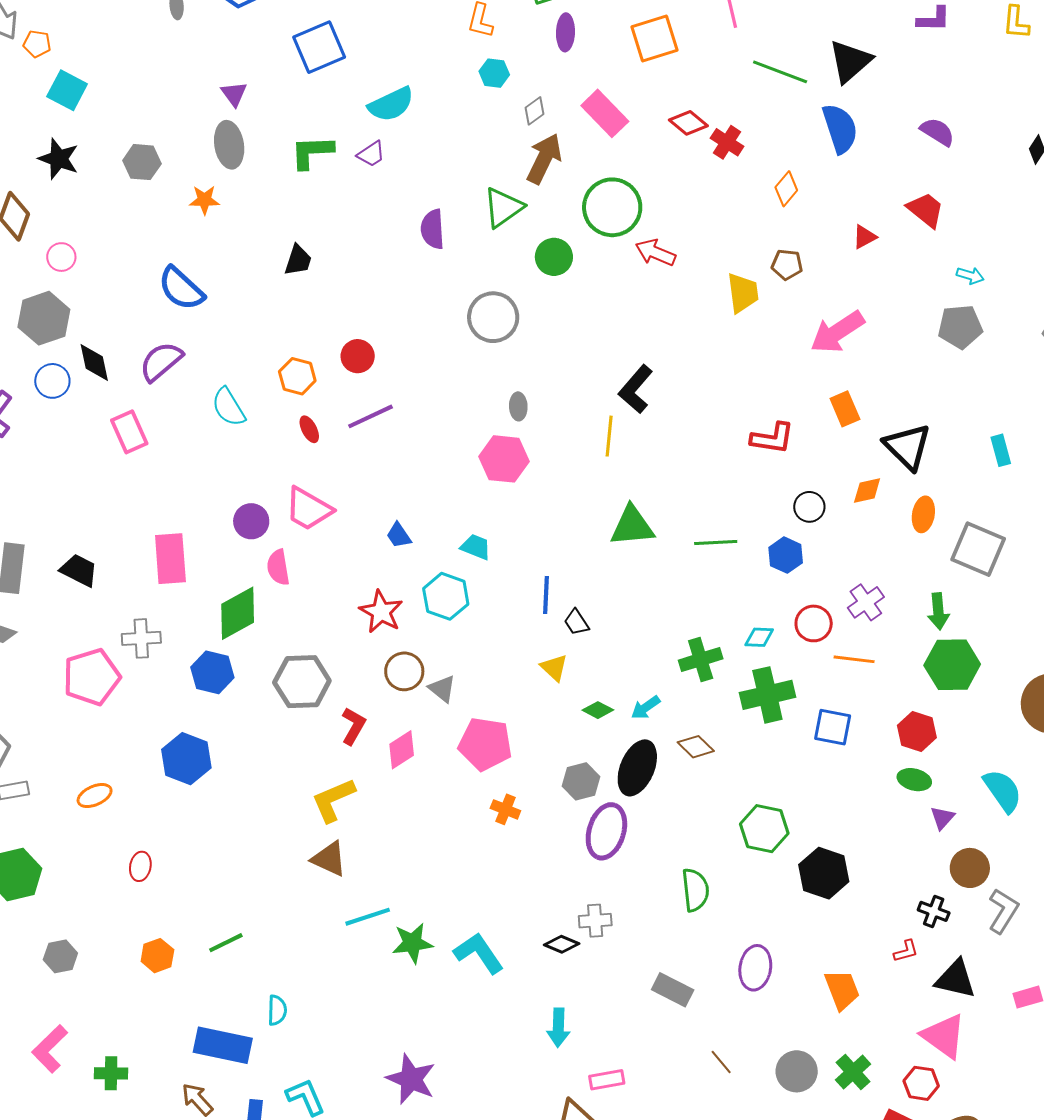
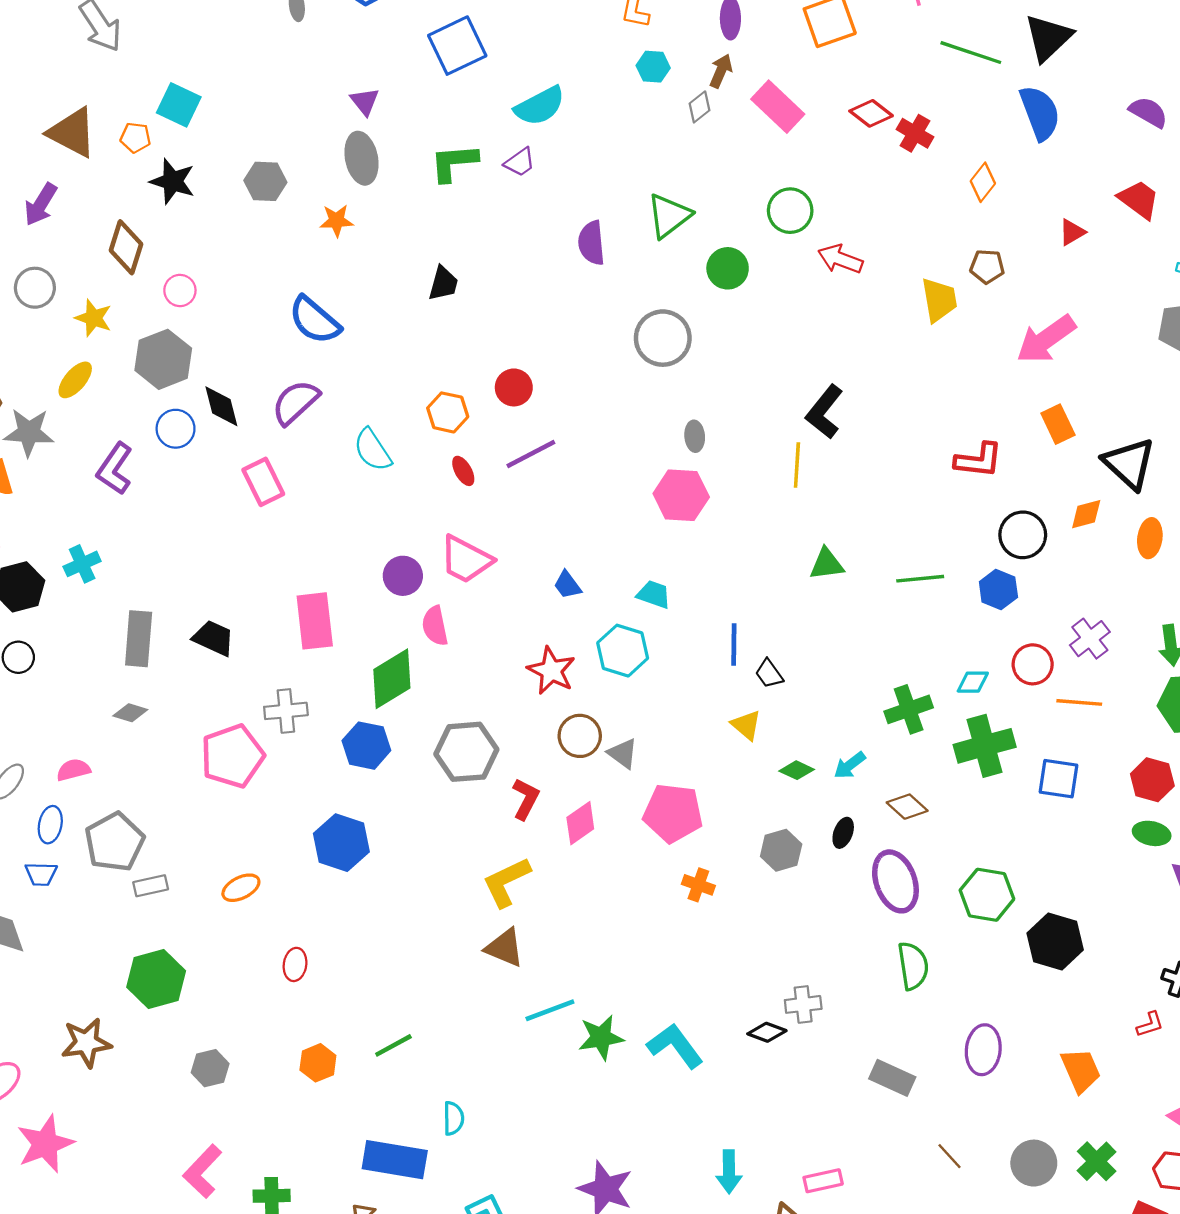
orange pentagon: (37, 44) -> (135, 138), moved
brown arrow: (544, 159) -> (721, 71), moved, size x0.6
green circle: (612, 207) -> (790, 211), size x0.7
black circle: (809, 507) -> (1023, 535), size x1.4
green triangle: (632, 526) -> (827, 564), size x0.7
black ellipse: (637, 768) -> (843, 833), size x0.5
purple ellipse: (606, 831) -> (895, 881), moved, turned -34
cyan arrow: (558, 1028) -> (729, 1172), moved

